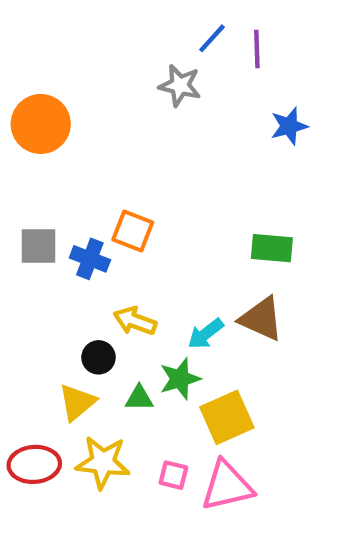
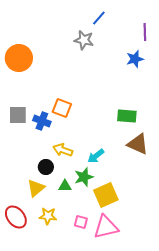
purple line: (257, 49) -> (145, 32), moved
brown triangle: (261, 319) -> (138, 144), moved
yellow star: (103, 462) -> (48, 216), size x0.7
red ellipse: (34, 464) -> (16, 217), turned 55

